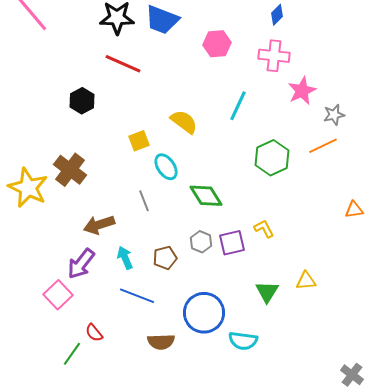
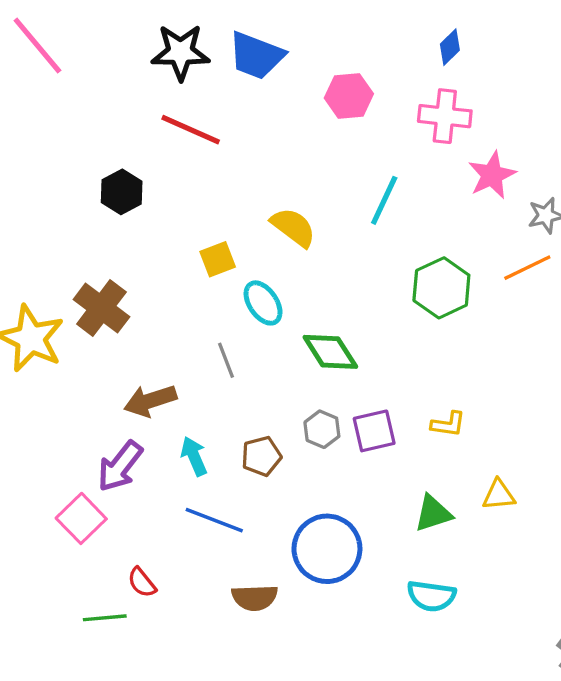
yellow L-shape: (264, 229) -> (448, 424), moved, turned 125
green triangle: (267, 292) -> (433, 513), turned 40
cyan semicircle: (243, 341) -> (431, 596), moved
green line: (72, 354) -> (105, 618), turned 50

